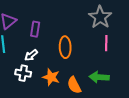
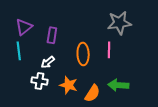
gray star: (100, 17) -> (119, 23), turned 30
pink line: (106, 43) -> (109, 50), moved
orange semicircle: (74, 85) -> (92, 93), turned -120

